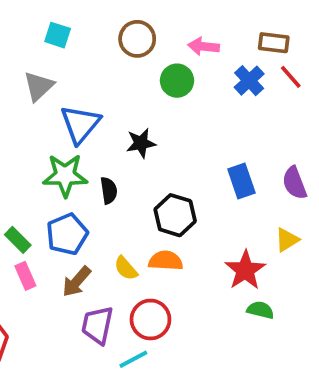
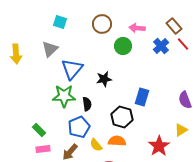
brown rectangle: (274, 43) -> (174, 26), turned 42
blue rectangle: (241, 181) -> (142, 97), moved, turned 36
blue pentagon: (67, 234) -> (79, 127), moved
pink rectangle: (25, 276) -> (43, 149), turned -72

